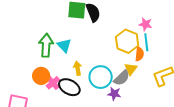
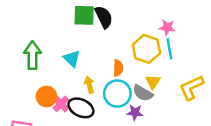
green arrow: (46, 45) -> (33, 55), moved
orange semicircle: (139, 54) -> (118, 68), moved
gray semicircle: (122, 78) -> (143, 93), turned 78

